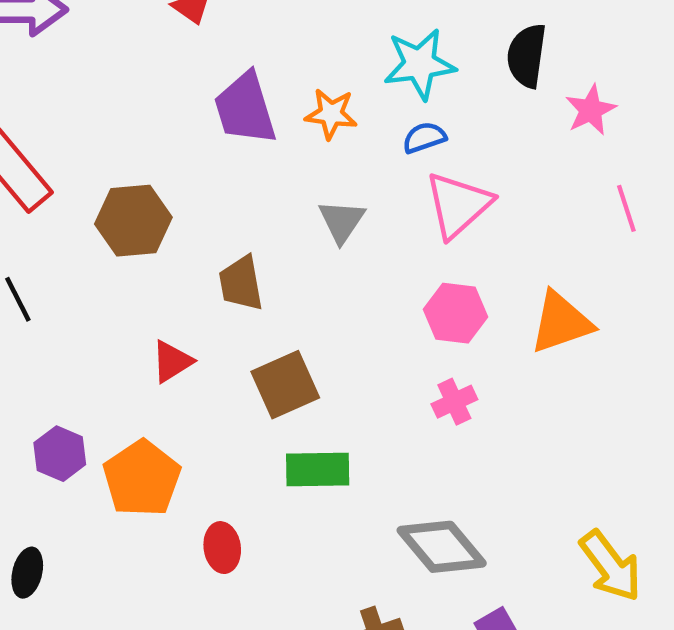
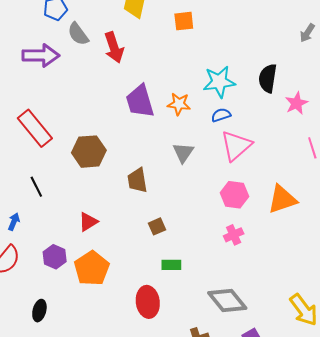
red triangle: (172, 361) -> (88, 222), moved
brown square: (285, 385) -> (157, 226), size x0.6
green rectangle: (318, 469) -> (171, 265), size x0.7
red ellipse: (222, 548) -> (148, 302), moved, size x1.4

